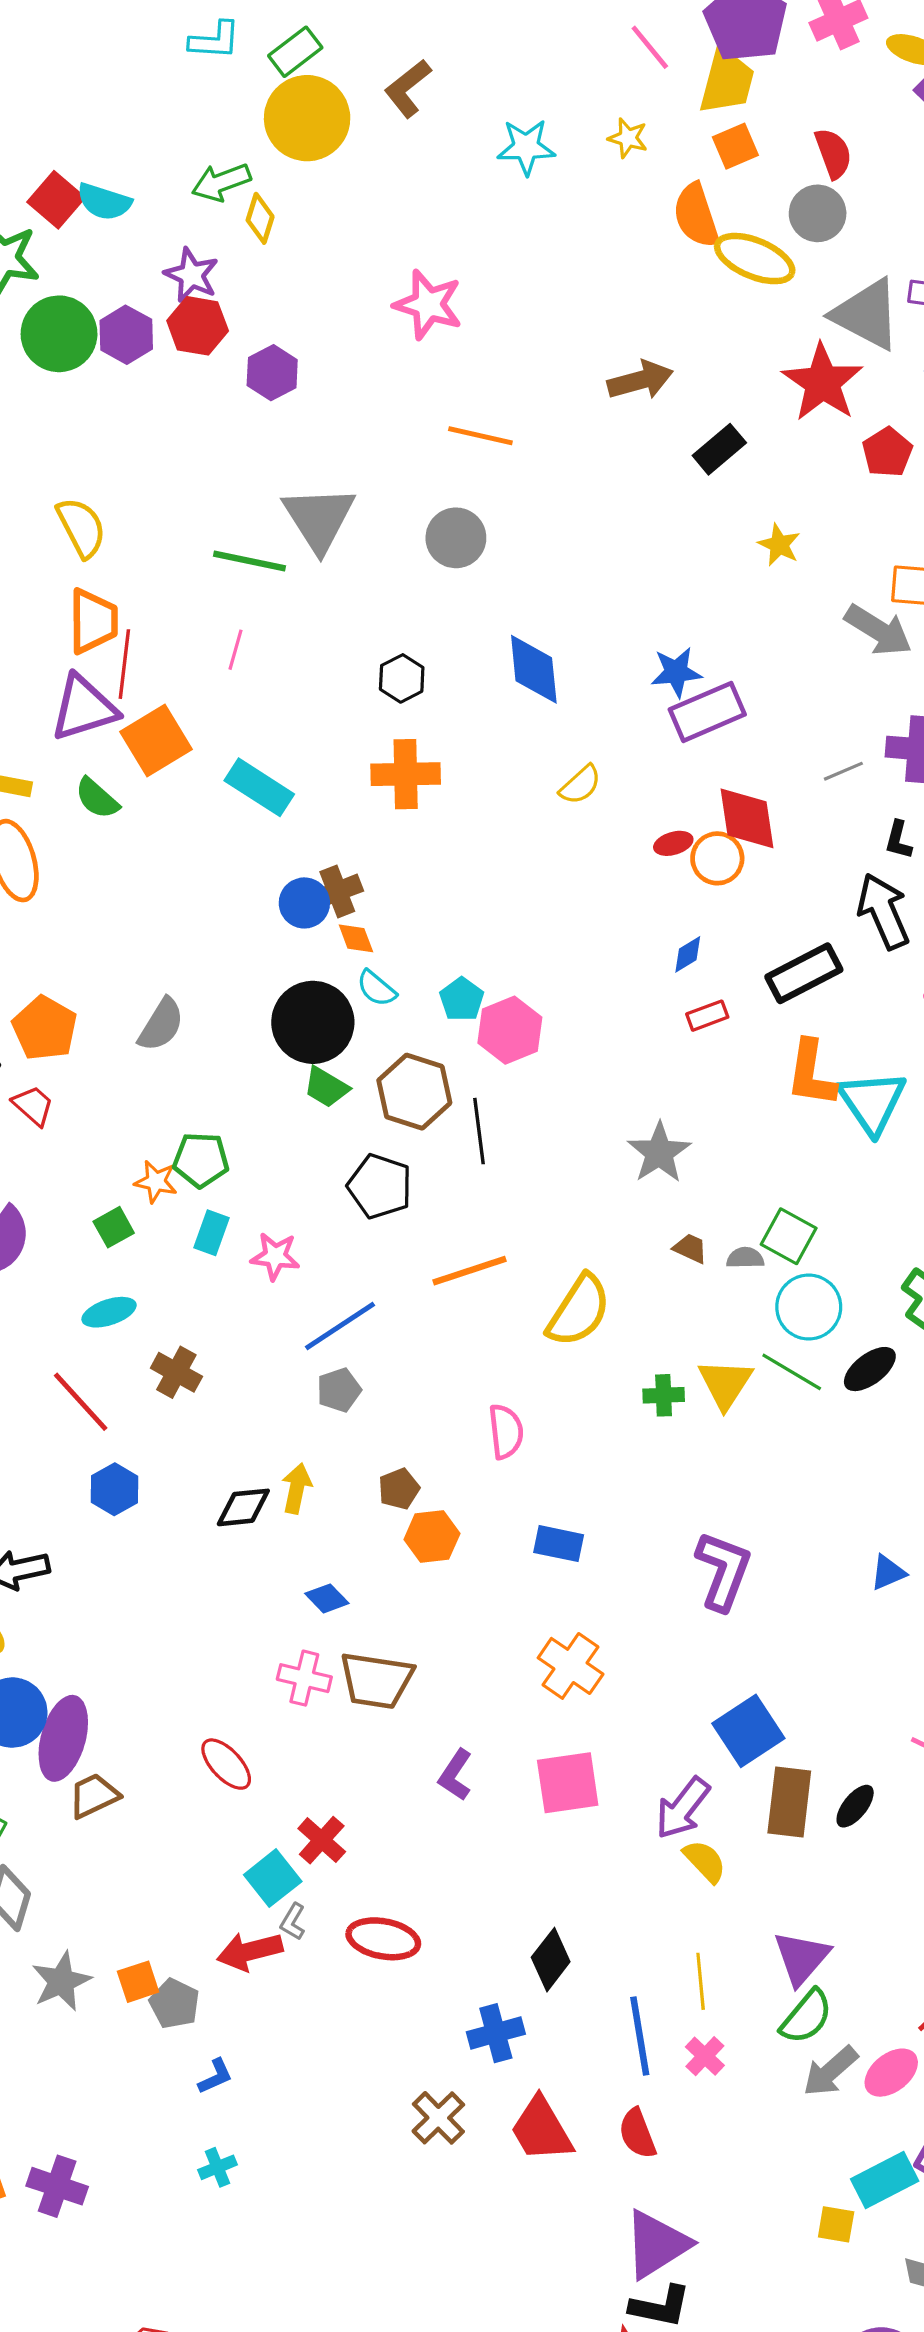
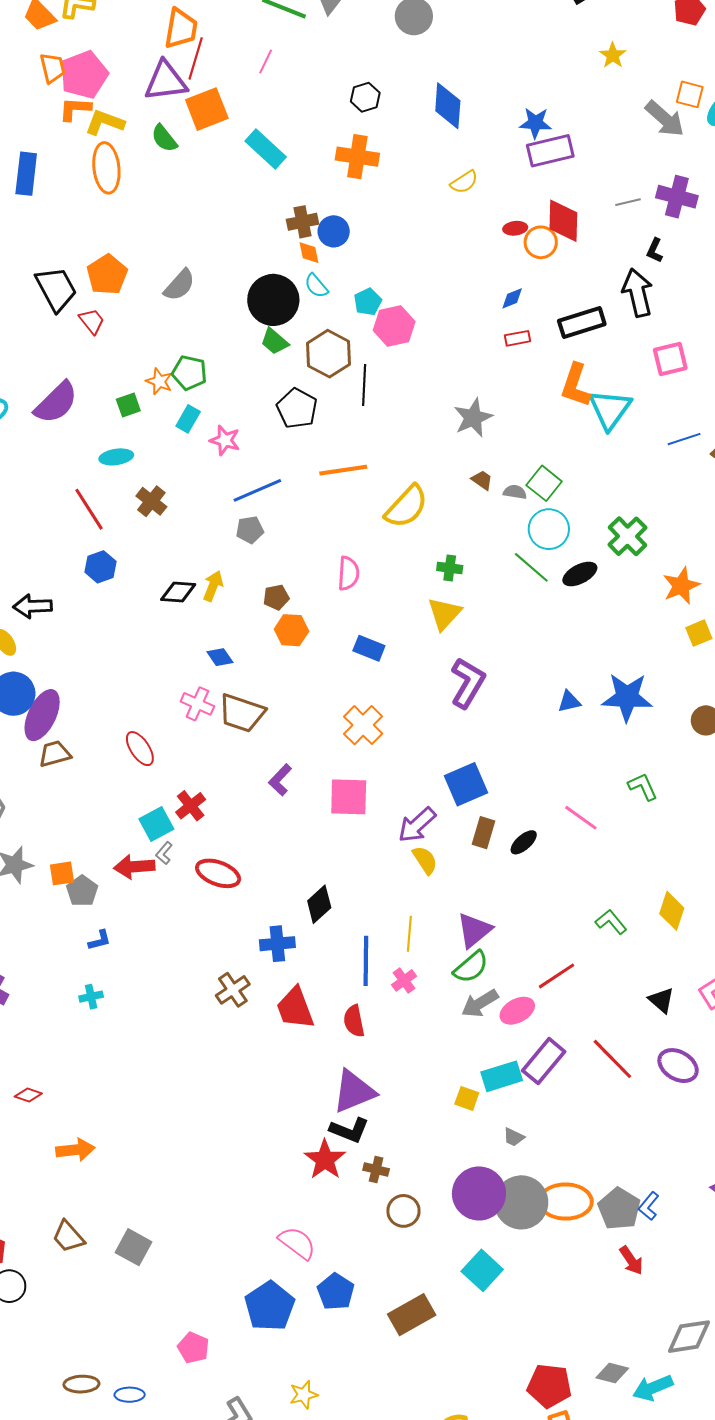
blue circle: (304, 903) -> (334, 231), moved
yellow triangle: (725, 1384) -> (444, 614), moved
brown rectangle: (789, 1802) -> (484, 833), size x0.7

